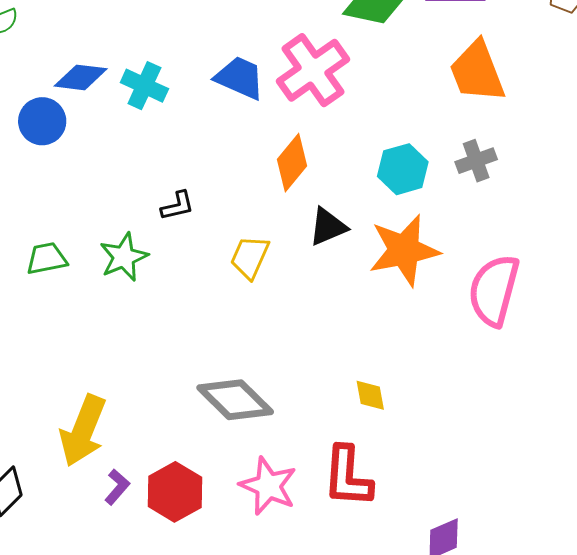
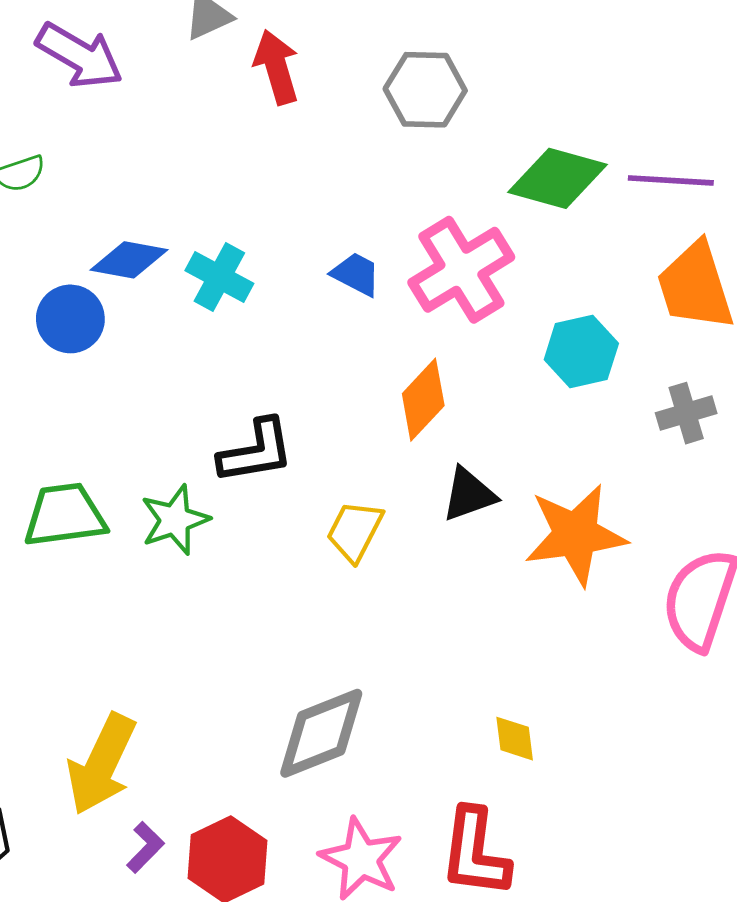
blue trapezoid: (240, 78) -> (356, 274), size x0.7
cyan hexagon: (403, 169) -> (581, 351), moved
black L-shape: (177, 206) -> (256, 451), size x1.6
green trapezoid: (47, 258) -> (65, 515), size x1.4
gray diamond: (235, 400) -> (321, 733), turned -70

